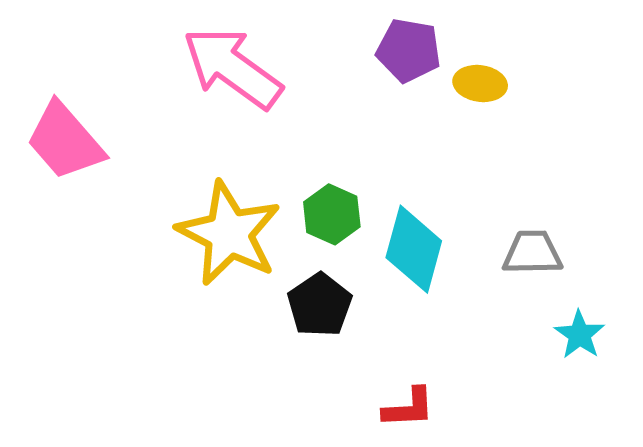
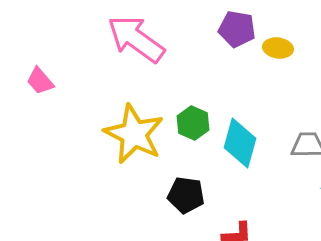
pink trapezoid: (65, 141) -> (40, 81), size x0.6
black pentagon: (320, 305) -> (186, 195), moved, turned -30

